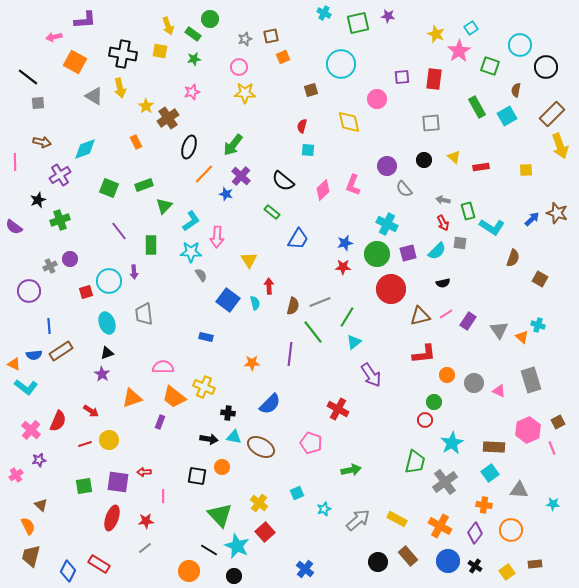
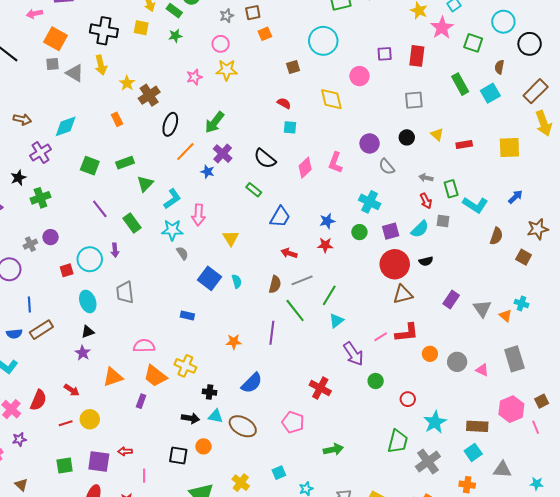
pink star: (192, 92) -> (194, 77), moved
gray square: (38, 103) -> (53, 64), moved
red semicircle: (302, 126) -> (284, 103), turned 104
yellow square: (526, 170) -> (509, 148), size x1.6
brown star: (557, 213) -> (538, 229), moved, turned -30
green rectangle: (151, 245) -> (132, 223), turned -36
green circle: (377, 254) -> (359, 232), size x0.6
red arrow: (269, 286) -> (289, 253), moved, turned -70
red circle: (391, 289) -> (395, 264), moved
pink line: (446, 314) -> (381, 337), moved
green circle: (434, 402) -> (376, 381), moved

